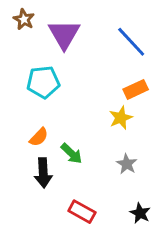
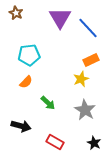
purple triangle: (64, 34) -> (60, 18), moved
orange semicircle: (39, 137) -> (26, 82), moved
gray star: (127, 164) -> (85, 110), size x1.5
black arrow: (43, 173) -> (21, 126), moved, turned -72

